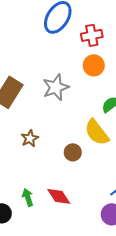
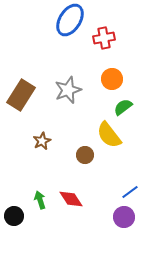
orange circle: (94, 65) -> (112, 79), moved

